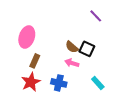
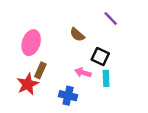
brown semicircle: (72, 47) -> (77, 35), moved
red star: (31, 82) -> (28, 84), moved
cyan rectangle: (98, 83) -> (106, 78), moved, turned 40

